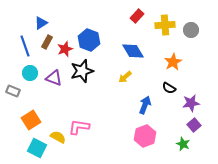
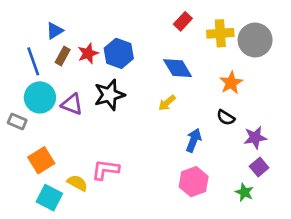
gray circle: (191, 30) -> (255, 40), size x1.6
red star: (65, 49) -> (88, 53), moved
cyan circle: (30, 73) -> (40, 97), size x1.5

